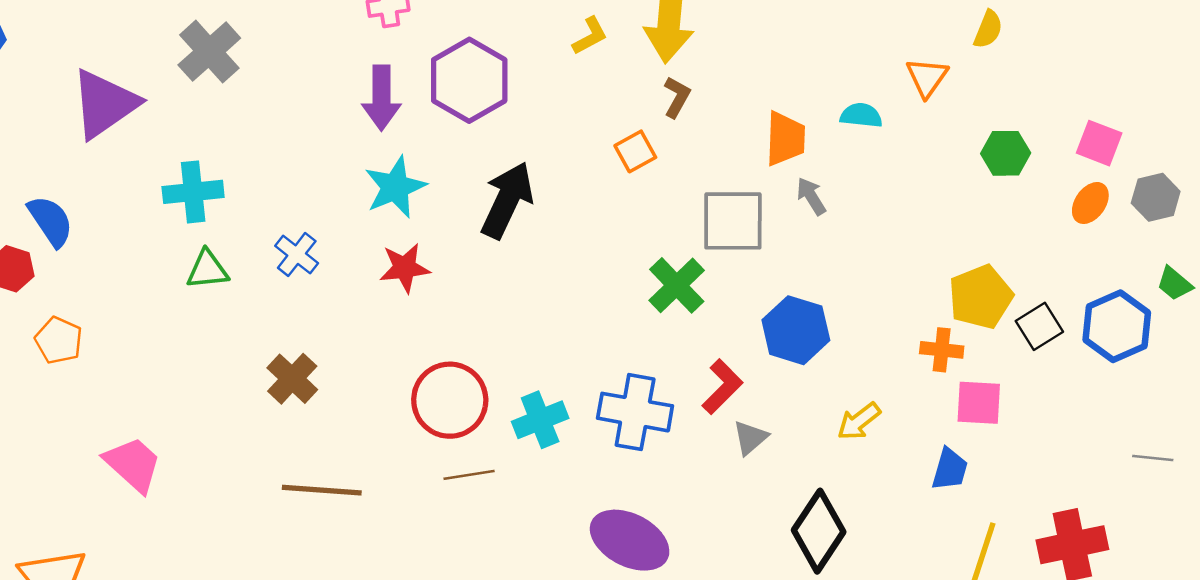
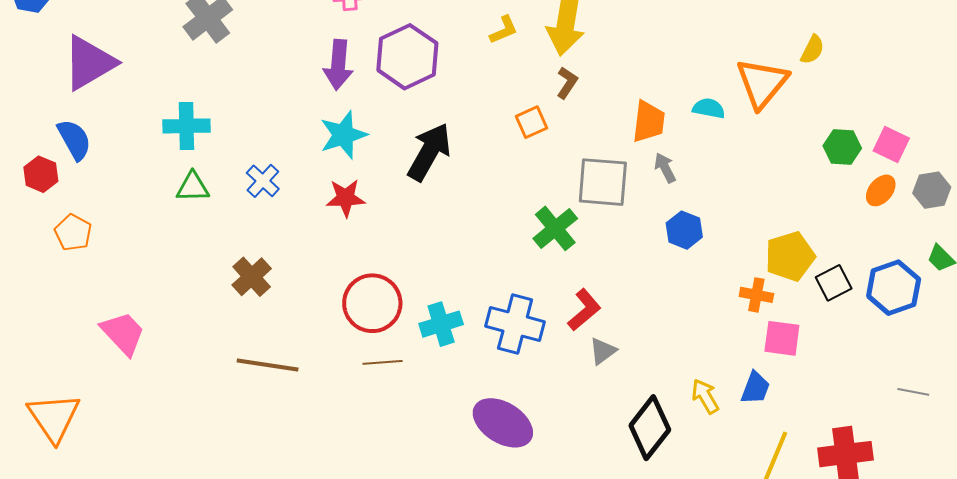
orange triangle: (927, 77) -> (762, 83), size x1.6
purple triangle: (105, 104) -> (89, 63), moved
green hexagon: (1006, 153) -> (842, 147), moved
blue hexagon: (796, 330) -> (684, 230), moved, size x0.7
yellow arrow: (859, 421) -> (705, 396), moved, turned 93

